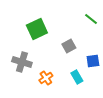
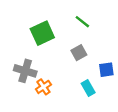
green line: (91, 19) -> (82, 22), moved
orange cross: (46, 78) -> (43, 87), moved

